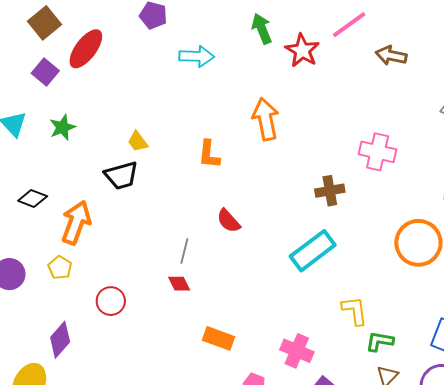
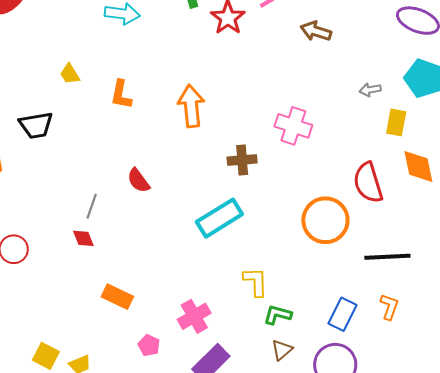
orange arrow: (266, 119) -> (191, 106), moved
yellow trapezoid: (138, 141) -> (70, 74), moved
orange L-shape: (209, 154) -> (121, 95), moved
pink cross: (297, 351) -> (194, 316), turned 32

